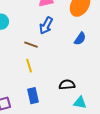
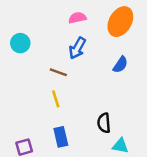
black semicircle: (67, 85) -> (104, 123), turned -91

